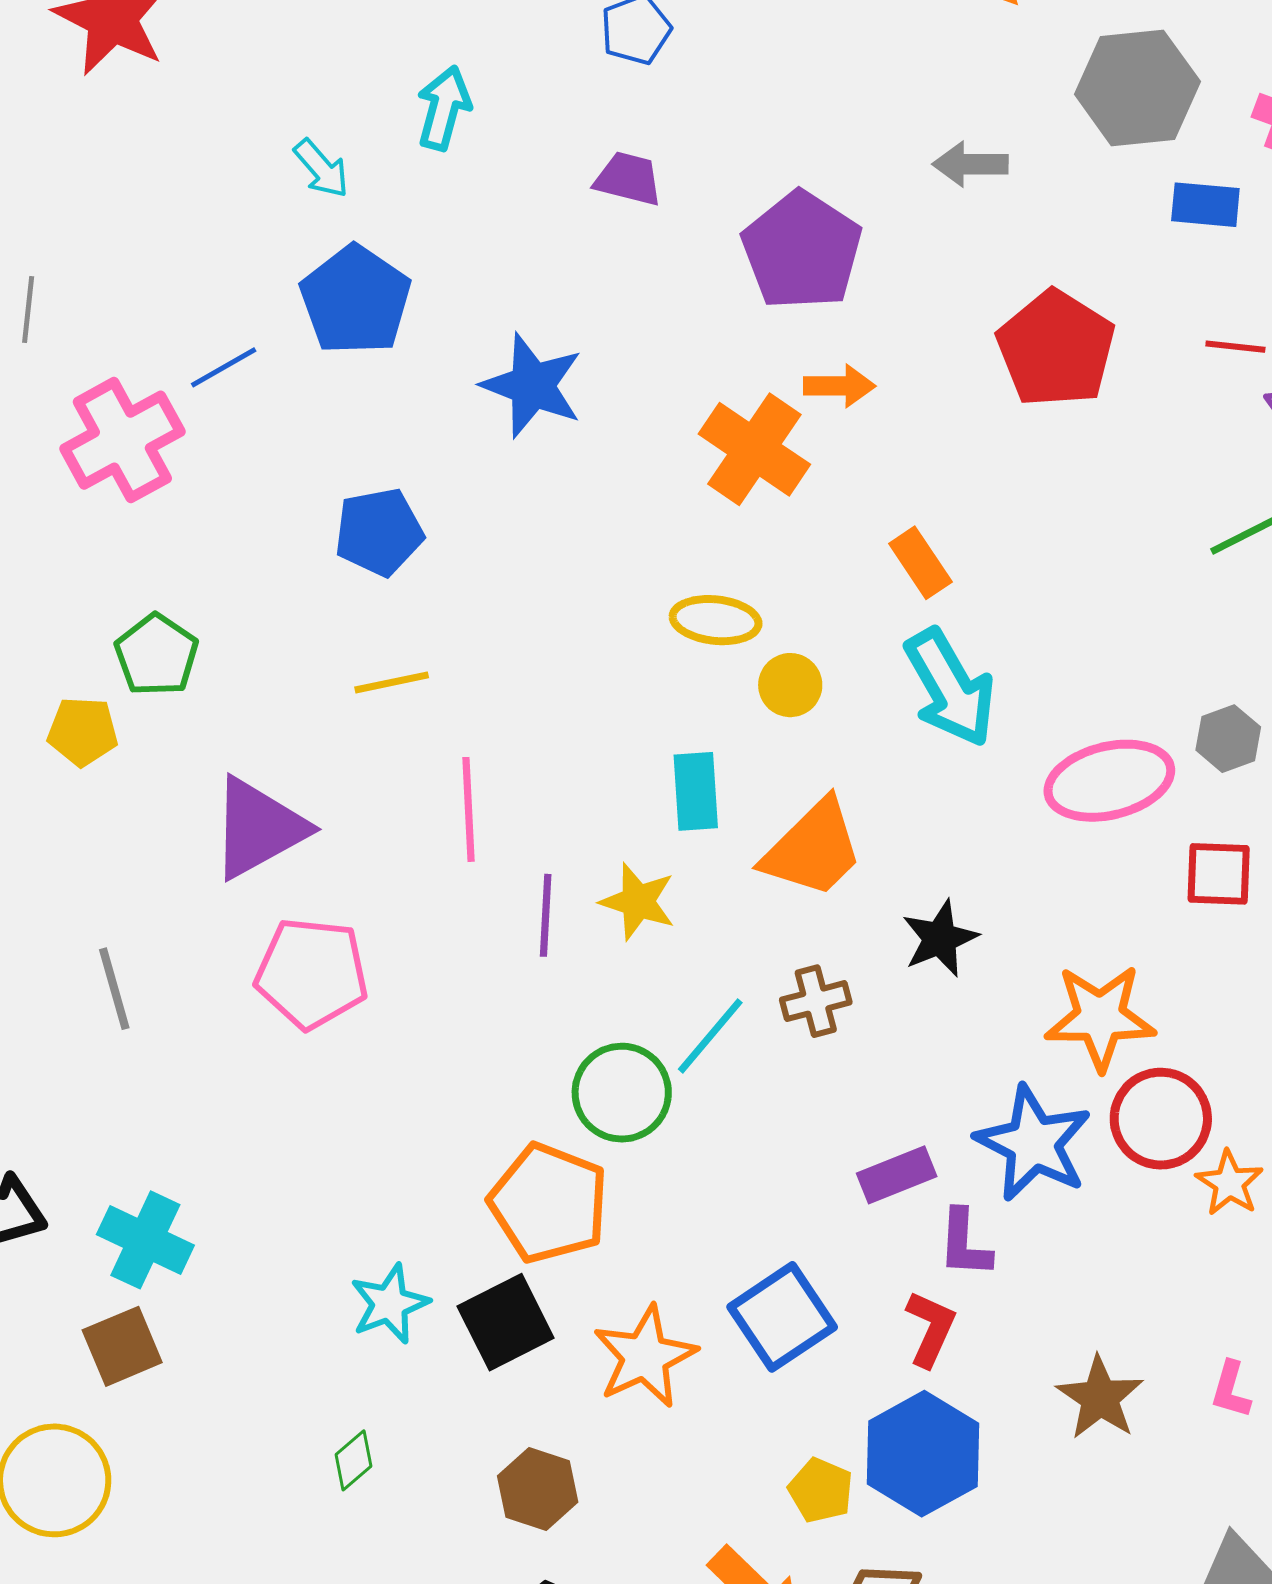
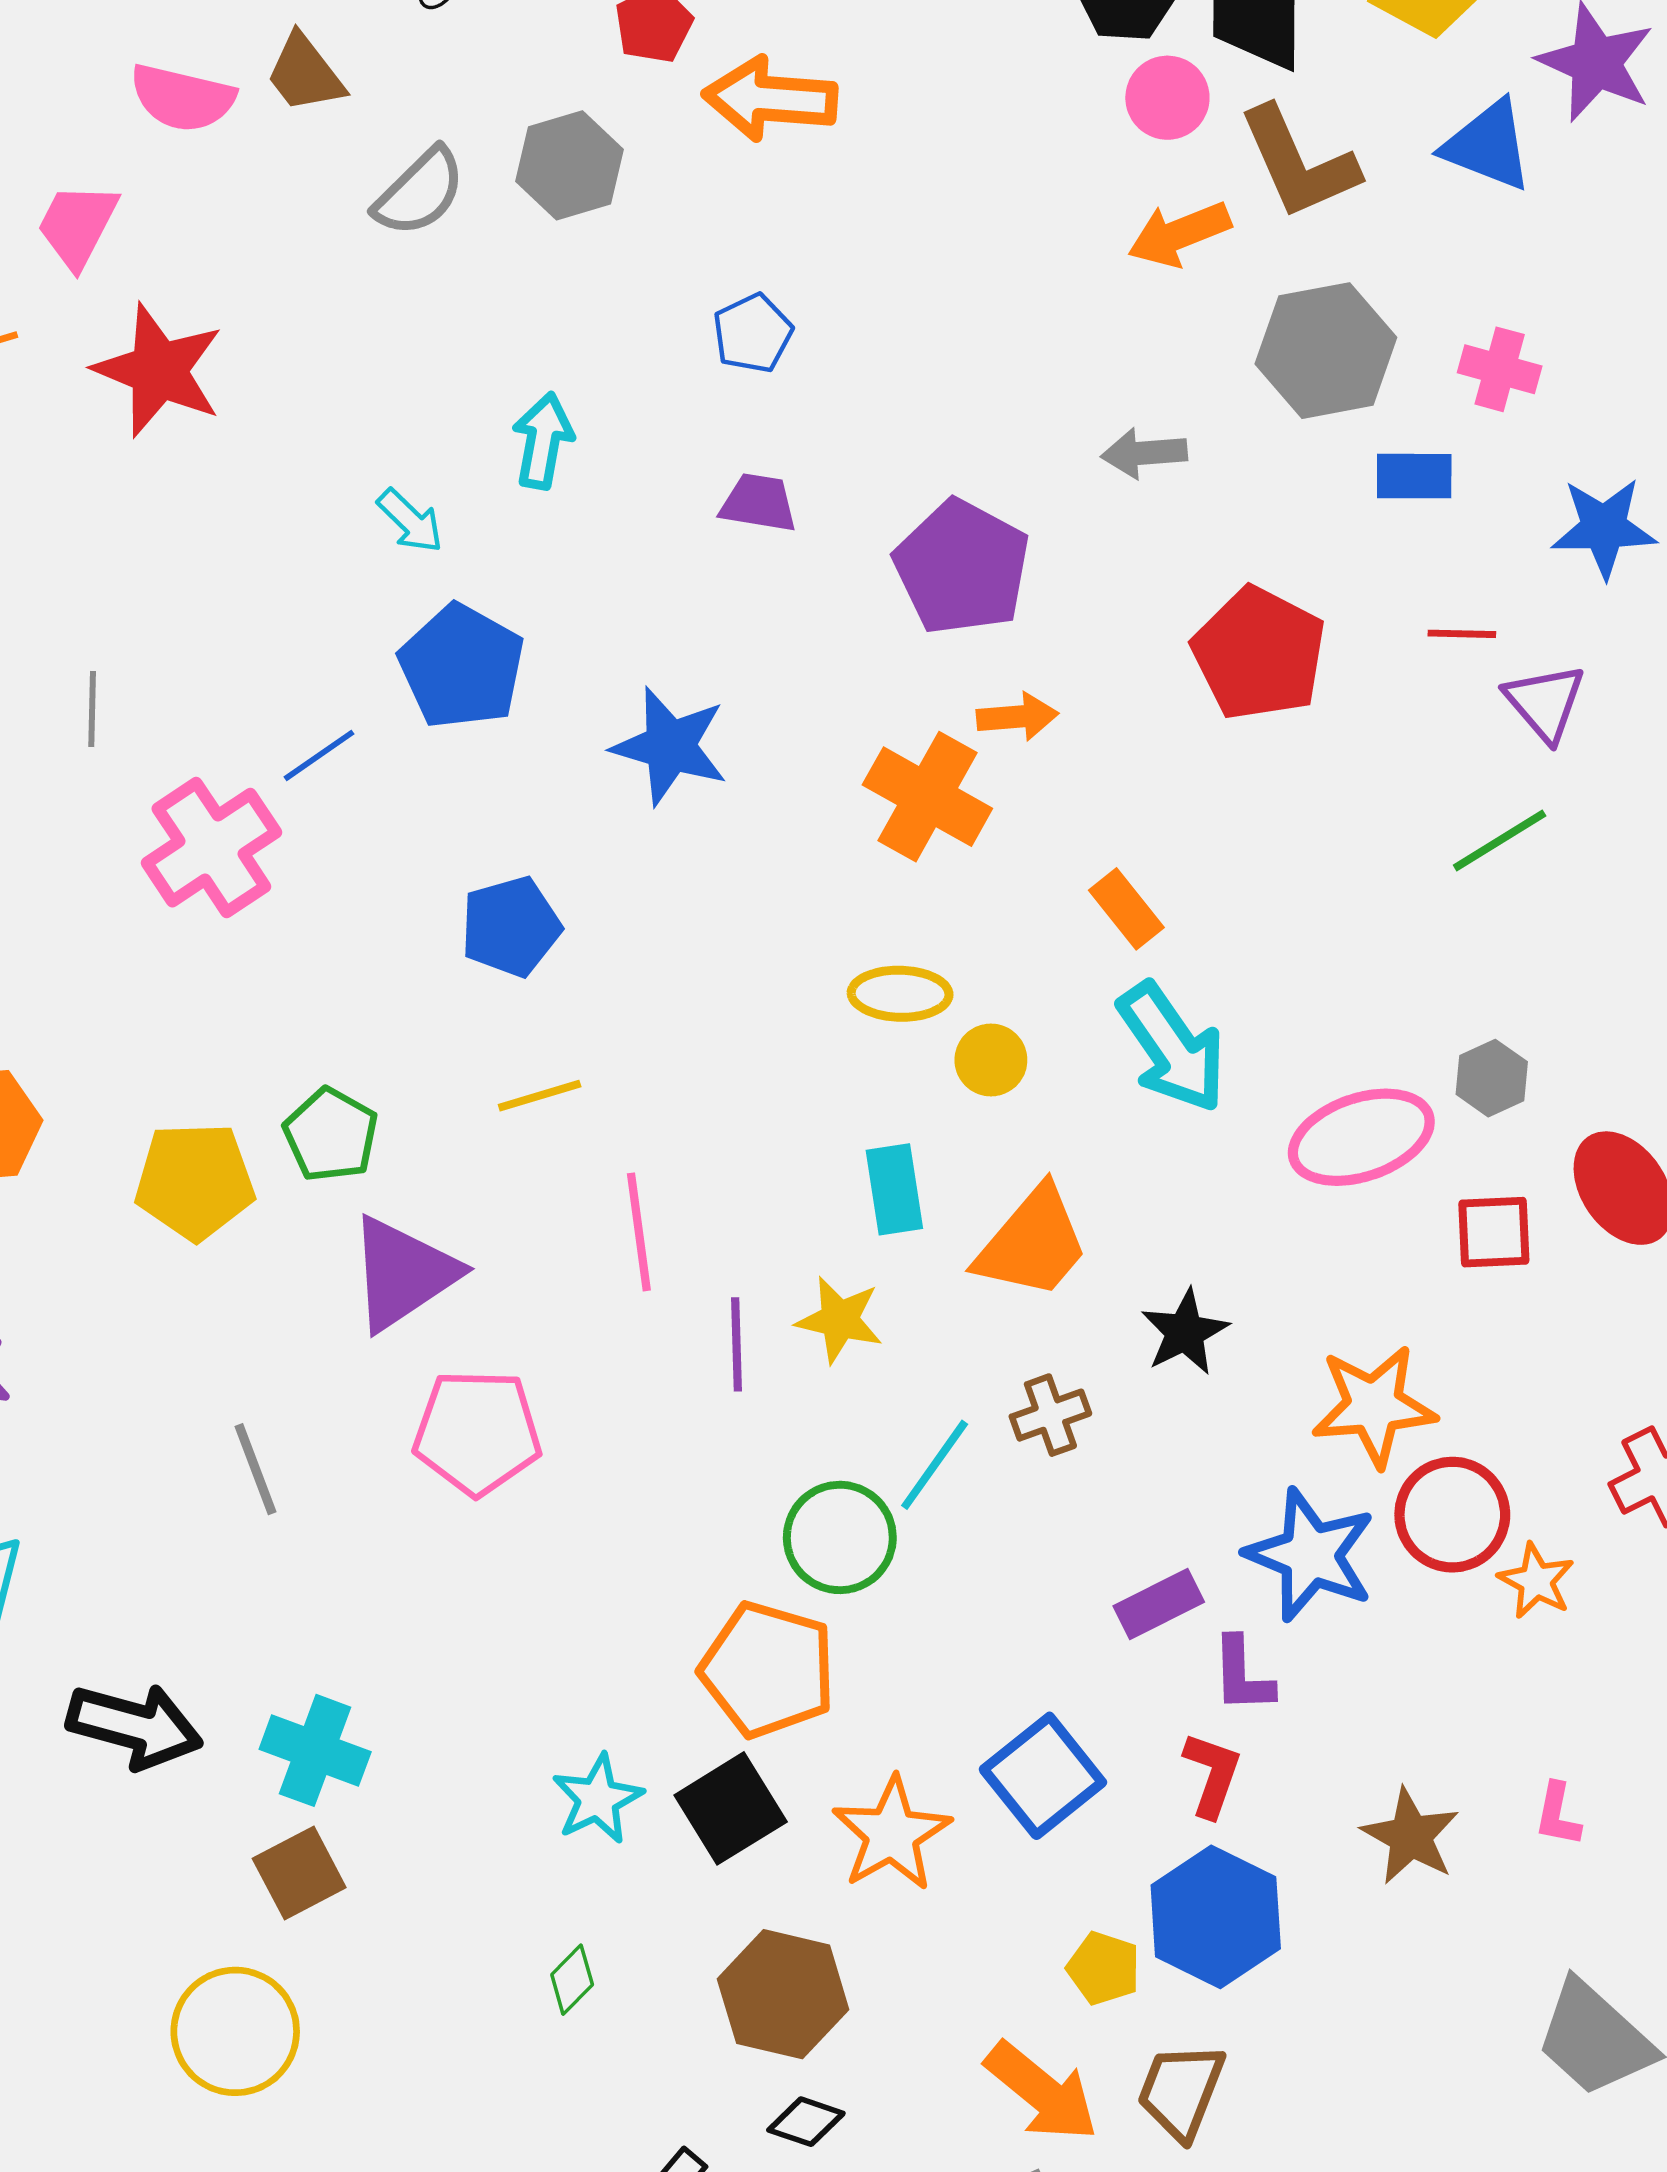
green pentagon: (156, 655) -> (331, 1135), moved
yellow pentagon: (83, 731) -> (195, 1181), size x1.5
brown hexagon: (538, 1489) -> (783, 1994), size x1.4

